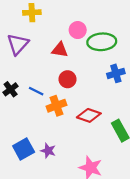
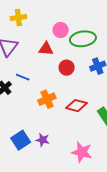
red circle: (68, 79) -> (67, 68), moved
blue line: (36, 91) -> (23, 77), moved

